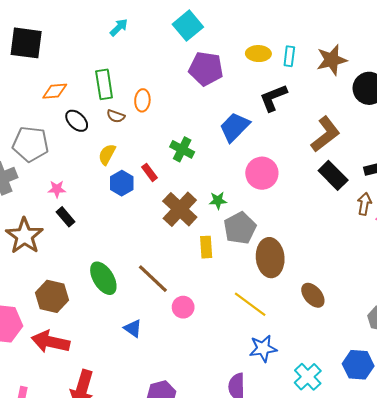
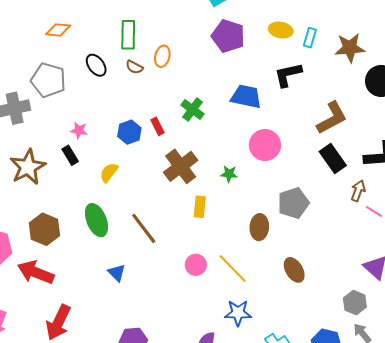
orange diamond: (55, 91) -> (58, 30), moved
blue trapezoid: (235, 127) -> (246, 97), turned 48
yellow semicircle: (107, 154) -> (109, 172), moved
pink star: (57, 189) -> (79, 130), moved
green star: (218, 200) -> (229, 174), moved
gray pentagon: (240, 228) -> (293, 203), moved
brown ellipse: (270, 258) -> (259, 227), size x0.7
pink circle: (183, 307) -> (196, 265), moved

